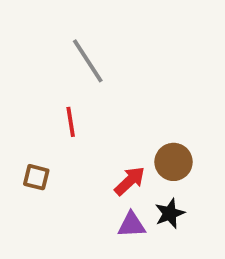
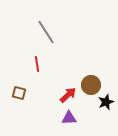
black star: (170, 213) -> (106, 102), moved

